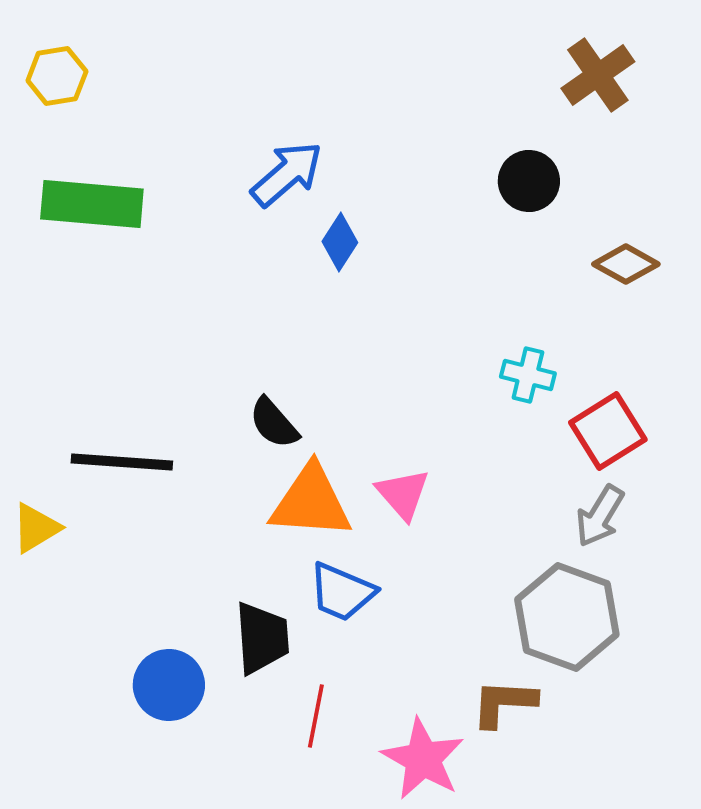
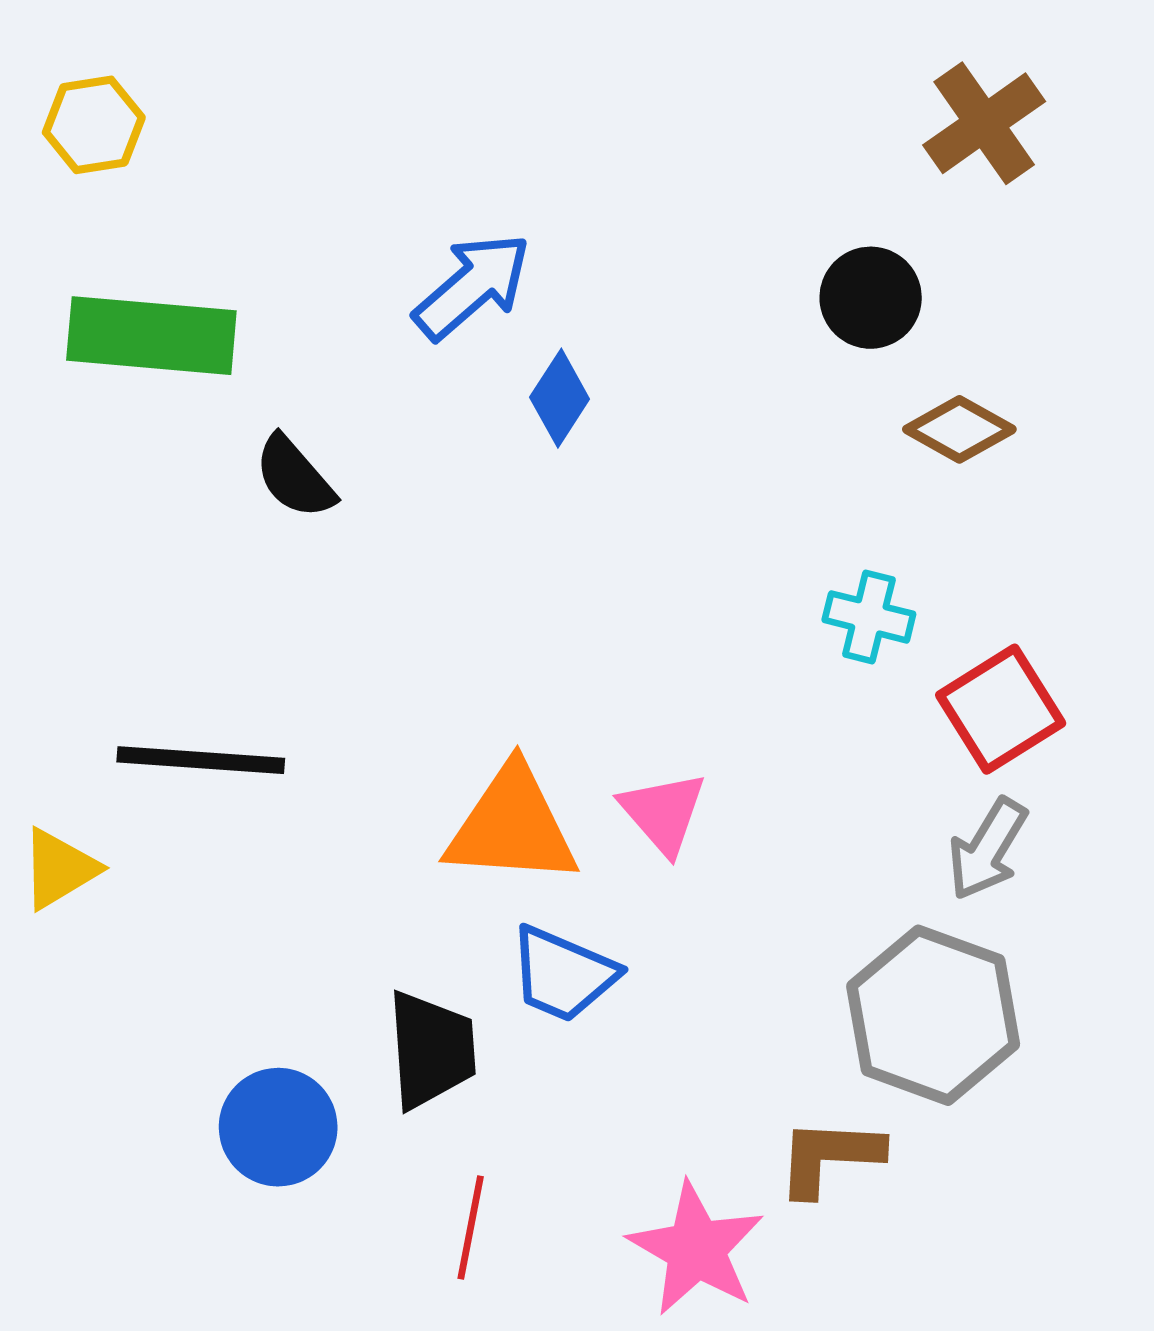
brown diamond: (626, 264) -> (959, 429), moved
black semicircle: (274, 423) -> (295, 477), moved
red line: (316, 716) -> (471, 1228), moved

